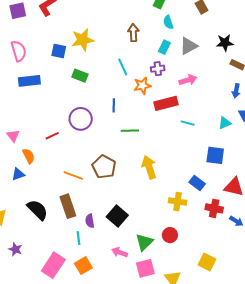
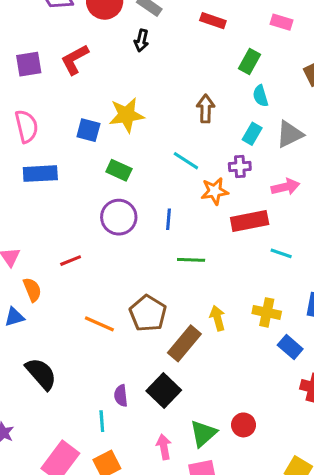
cyan line: (123, 67) -> (186, 161), turned -36
purple circle: (81, 119) -> (119, 217), moved
yellow arrow: (149, 167) -> (217, 318), size x0.7
yellow cross: (178, 202) -> (267, 312), moved
brown rectangle: (68, 206) -> (184, 343), moved, turned 55
pink arrow: (119, 252) -> (164, 447), turned 56

